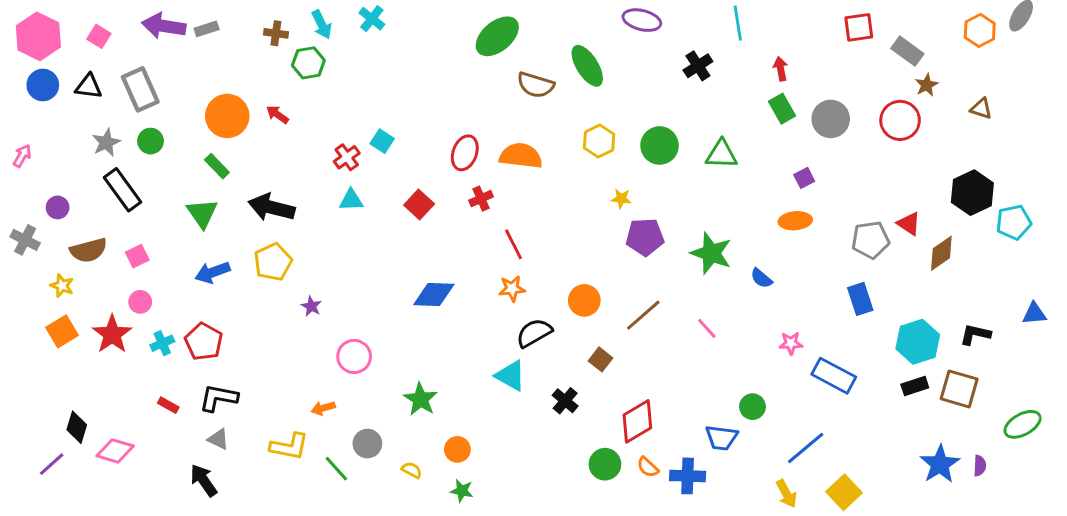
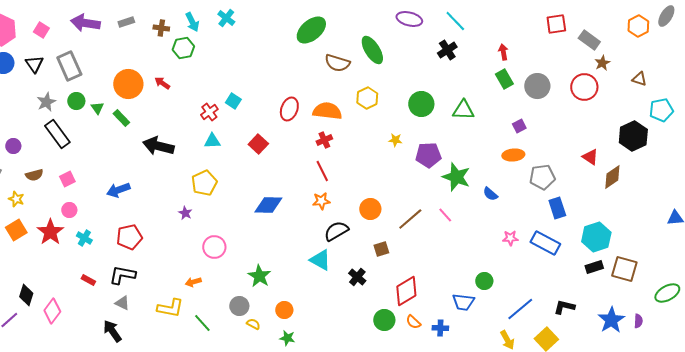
cyan line: (738, 23) -> (455, 21), moved, turned -35
gray rectangle: (207, 29) -> (126, 22), moved
black triangle: (89, 86) -> (34, 64), turned 48
yellow hexagon: (599, 141) -> (367, 98), moved
red cross: (481, 199) -> (324, 140), moved
green triangle: (202, 213) -> (97, 108), moved, size x0.6
cyan pentagon: (1014, 222) -> (661, 110), moved
purple pentagon: (645, 237) -> (428, 155), moved
gray pentagon: (871, 240) -> (542, 177), moved
brown semicircle: (89, 250) -> (34, 175), size x0.7
yellow pentagon: (273, 262) -> (204, 183), moved
pink line: (707, 328) -> (445, 215), moved
black L-shape: (975, 334) -> (564, 307), moved
red pentagon: (204, 342) -> (129, 237), moved, turned 30
cyan cross: (162, 343) -> (84, 238), turned -35
brown square: (601, 359) -> (381, 249), turned 35
blue rectangle: (834, 376) -> (545, 243), moved
gray circle: (367, 444) -> (239, 306), moved
pink diamond: (115, 451) -> (52, 311), turned -70
blue cross: (688, 476) -> (440, 328), size x0.7

